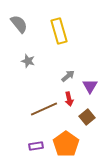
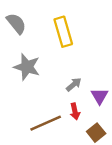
gray star: (28, 61) -> (27, 67), size x1.6

